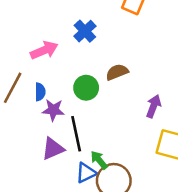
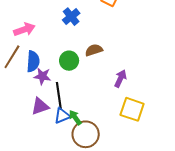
pink arrow: (44, 50) -> (24, 30), moved
blue semicircle: (40, 92) -> (33, 61), size x1.5
blue triangle: (86, 173) -> (62, 116), moved

